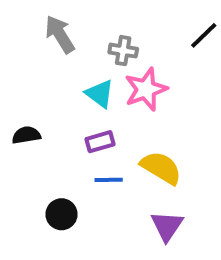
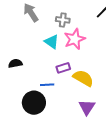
purple rectangle: (100, 142) -> (63, 68), moved
blue line: (109, 180) -> (47, 85), moved
black circle: (62, 214) -> (34, 103), size x1.5

